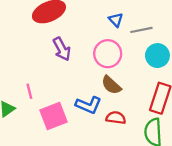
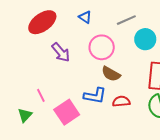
blue triangle: (116, 20) -> (85, 17), moved

